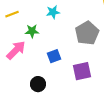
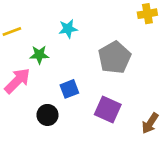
purple square: (82, 71) -> (108, 109), turned 36
black circle: (38, 84) -> (47, 115), moved

